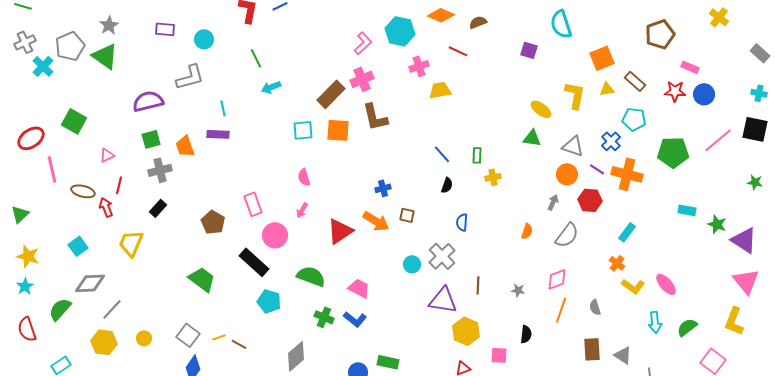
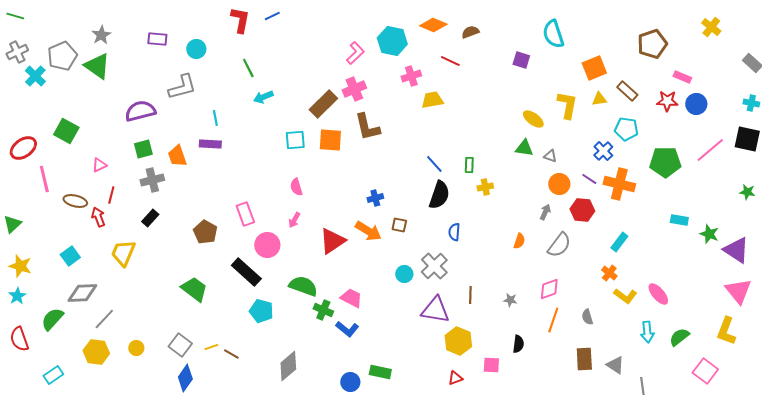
gray triangle: (573, 146) -> (550, 156), moved, size x0.6
black semicircle: (447, 185) -> (439, 195), size x1.8
green cross: (324, 317) -> (323, 310), moved

